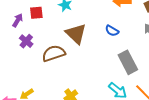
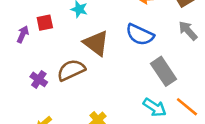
blue semicircle: (112, 31) -> (140, 35), size x1.6
purple cross: (26, 41) -> (39, 79), moved

